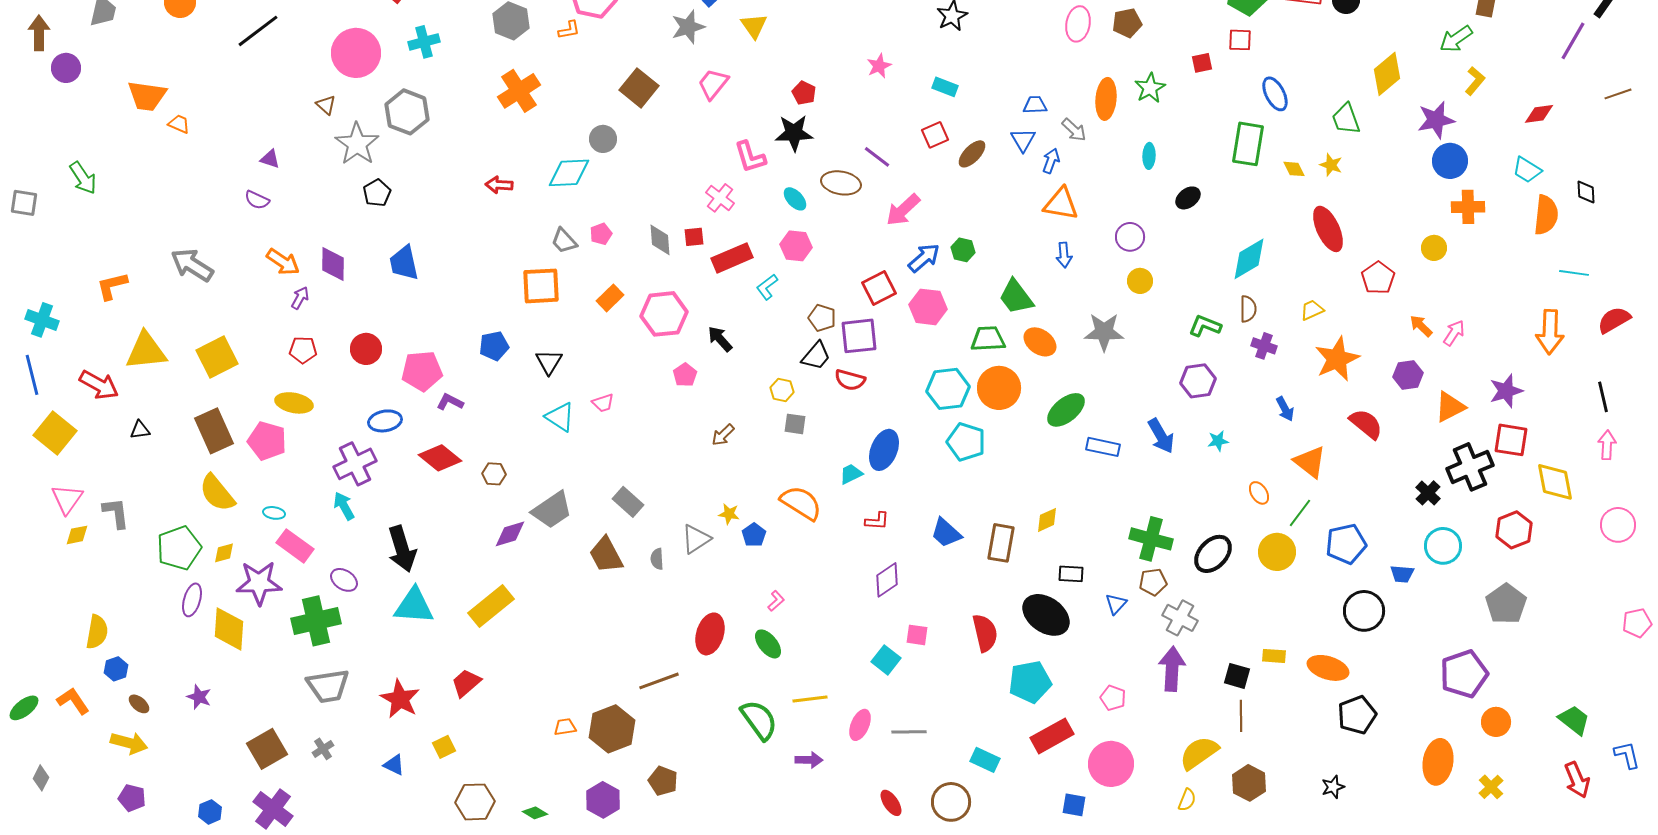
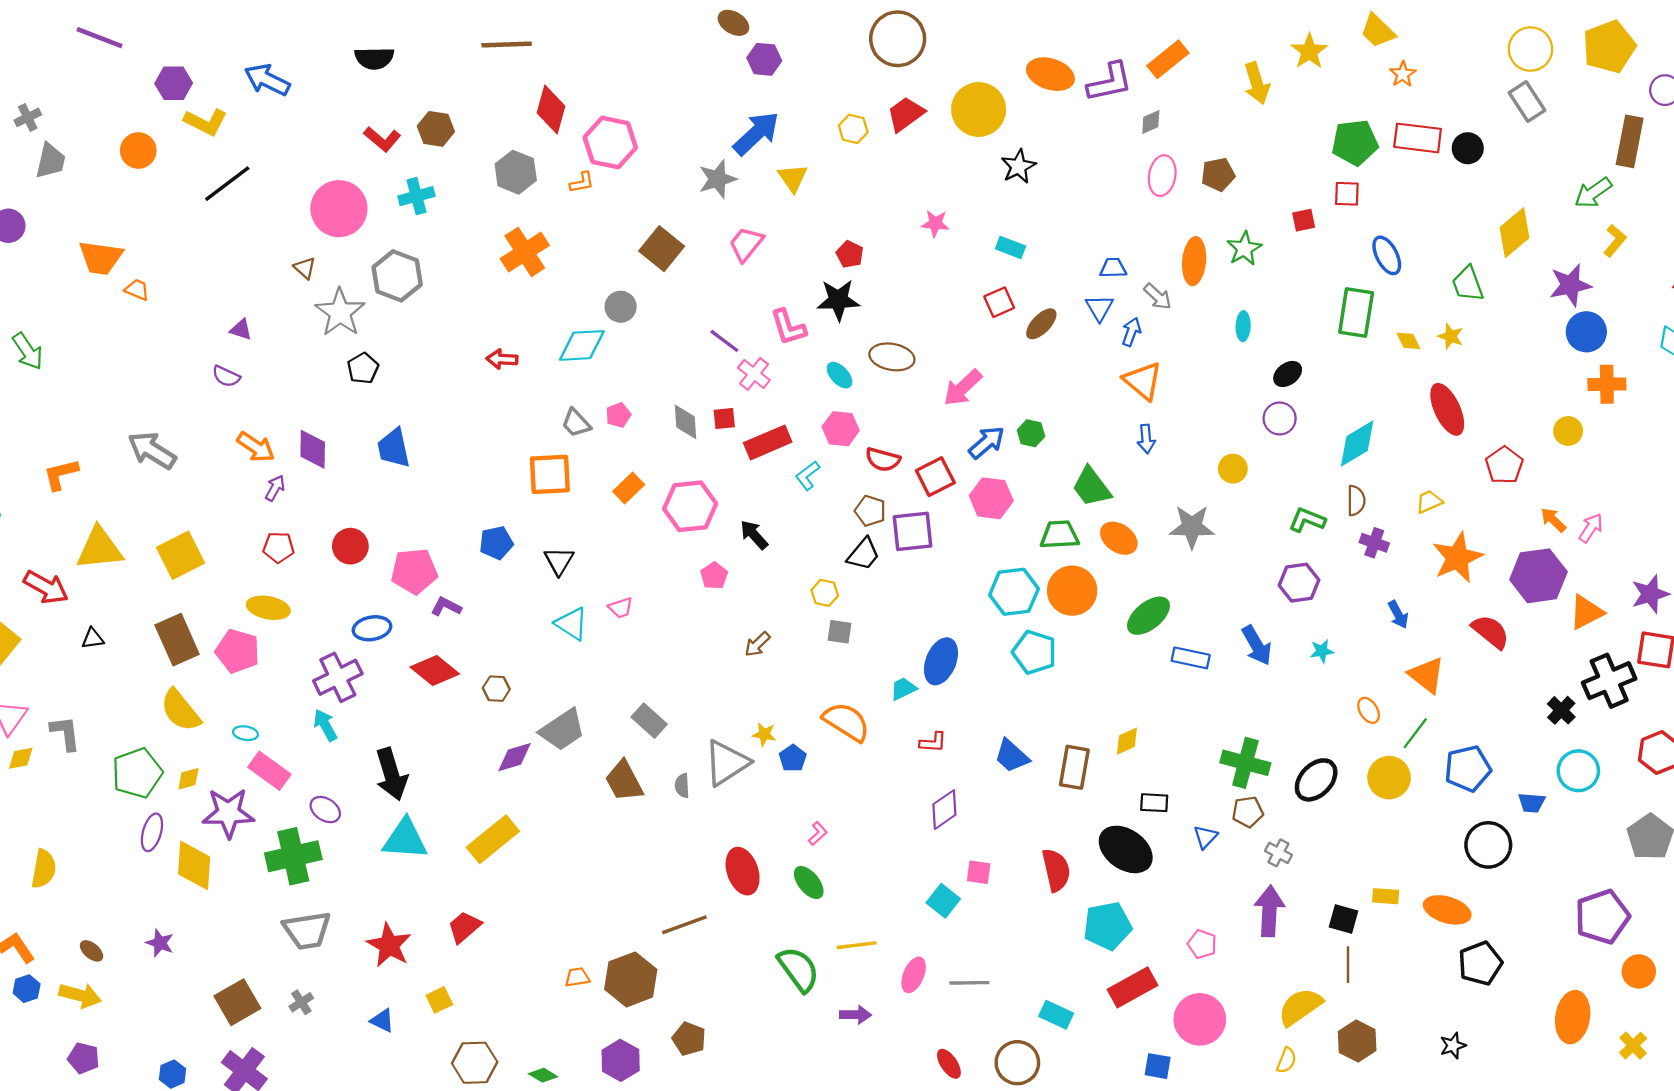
pink star: (879, 66) -> (935, 223), turned 30
purple line: (877, 157) -> (724, 341), moved
orange triangle: (1061, 204) -> (1143, 381), turned 30
purple circle: (1130, 237) -> (1280, 418), moved
purple hexagon: (1408, 375) -> (1538, 576), size x1.6
red semicircle: (850, 380) -> (883, 460), moved
gray triangle: (696, 539) -> (727, 763), size x1.4
gray cross: (1180, 618) -> (1278, 853), size x0.7
red ellipse: (710, 634) -> (743, 871), turned -36
blue hexagon: (116, 669) -> (27, 989), moved

